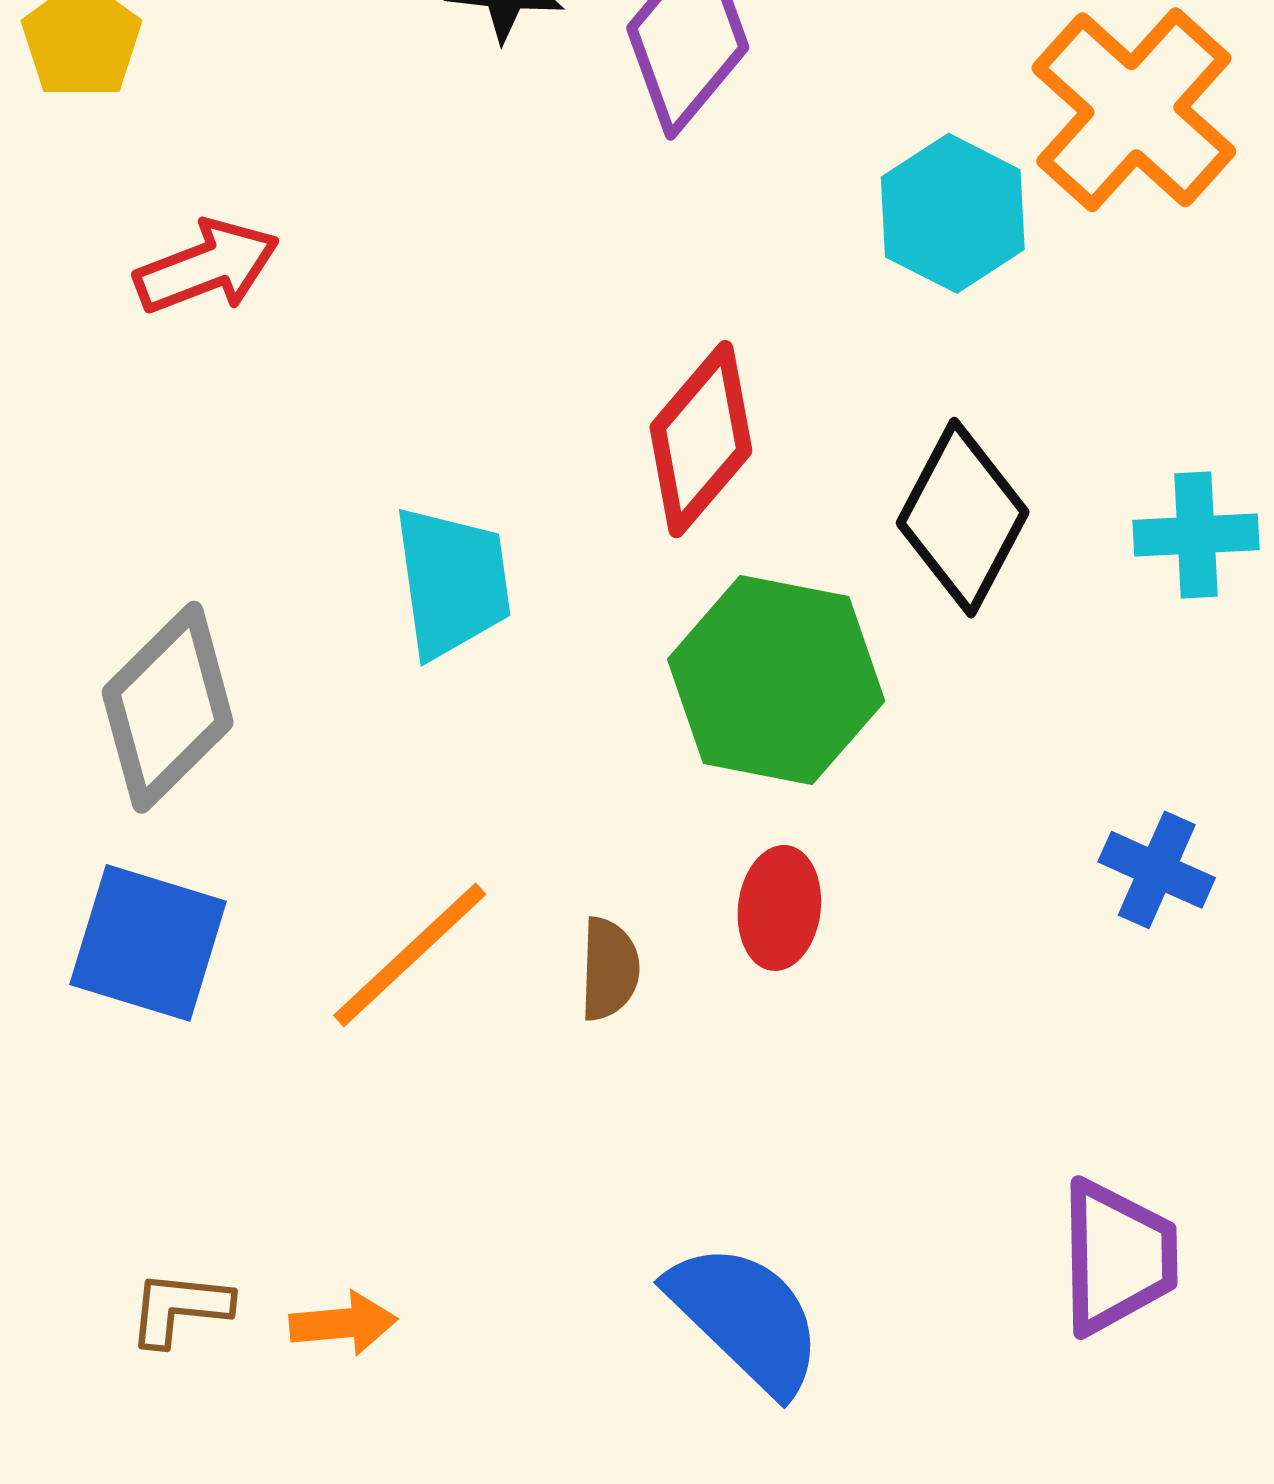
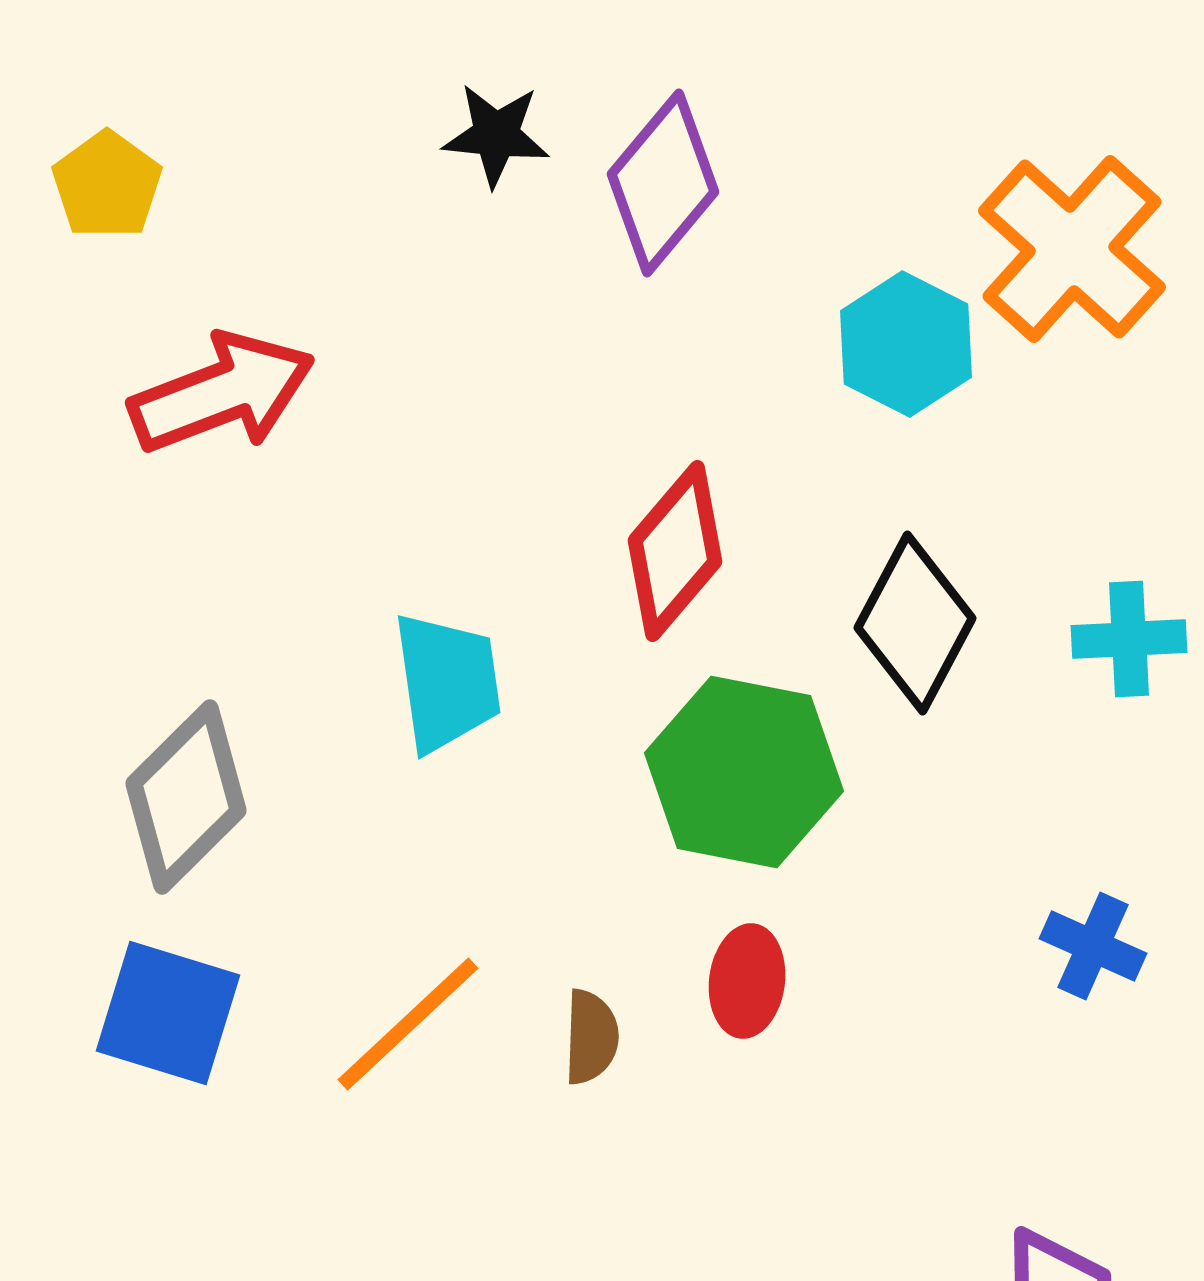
red arrow: (207, 267) -> (222, 393), size x1.4

